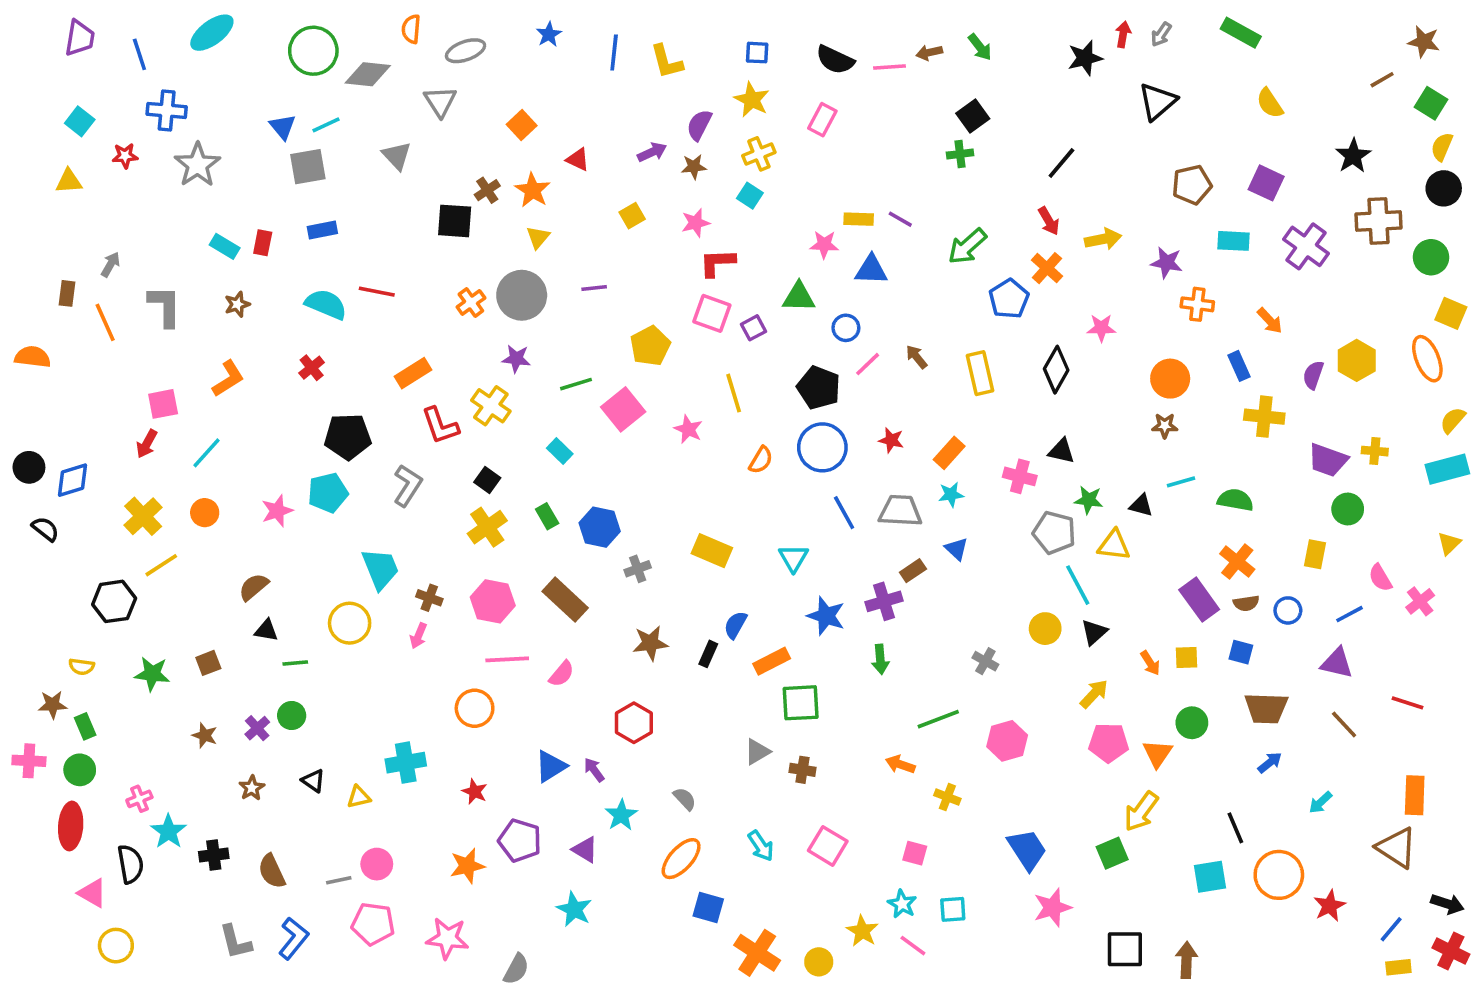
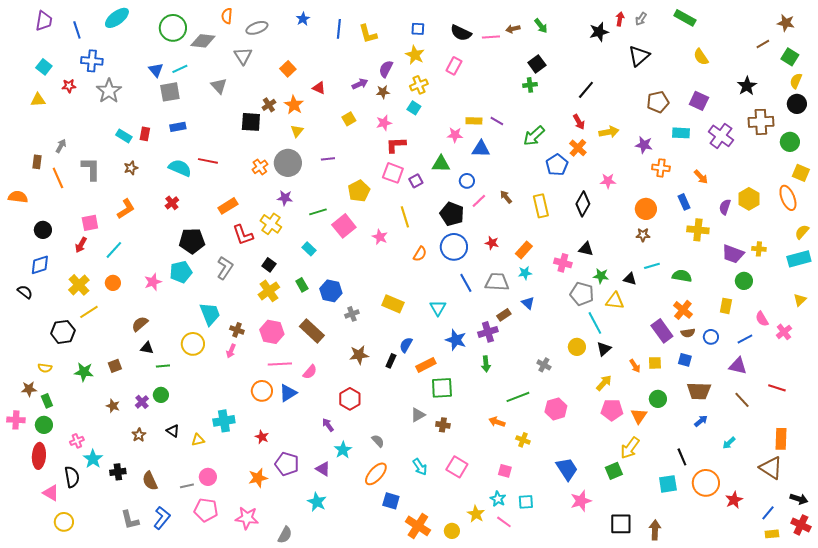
black circle: (29, 467) -> (43, 230), moved
blue triangle: (551, 766) -> (288, 393), moved

